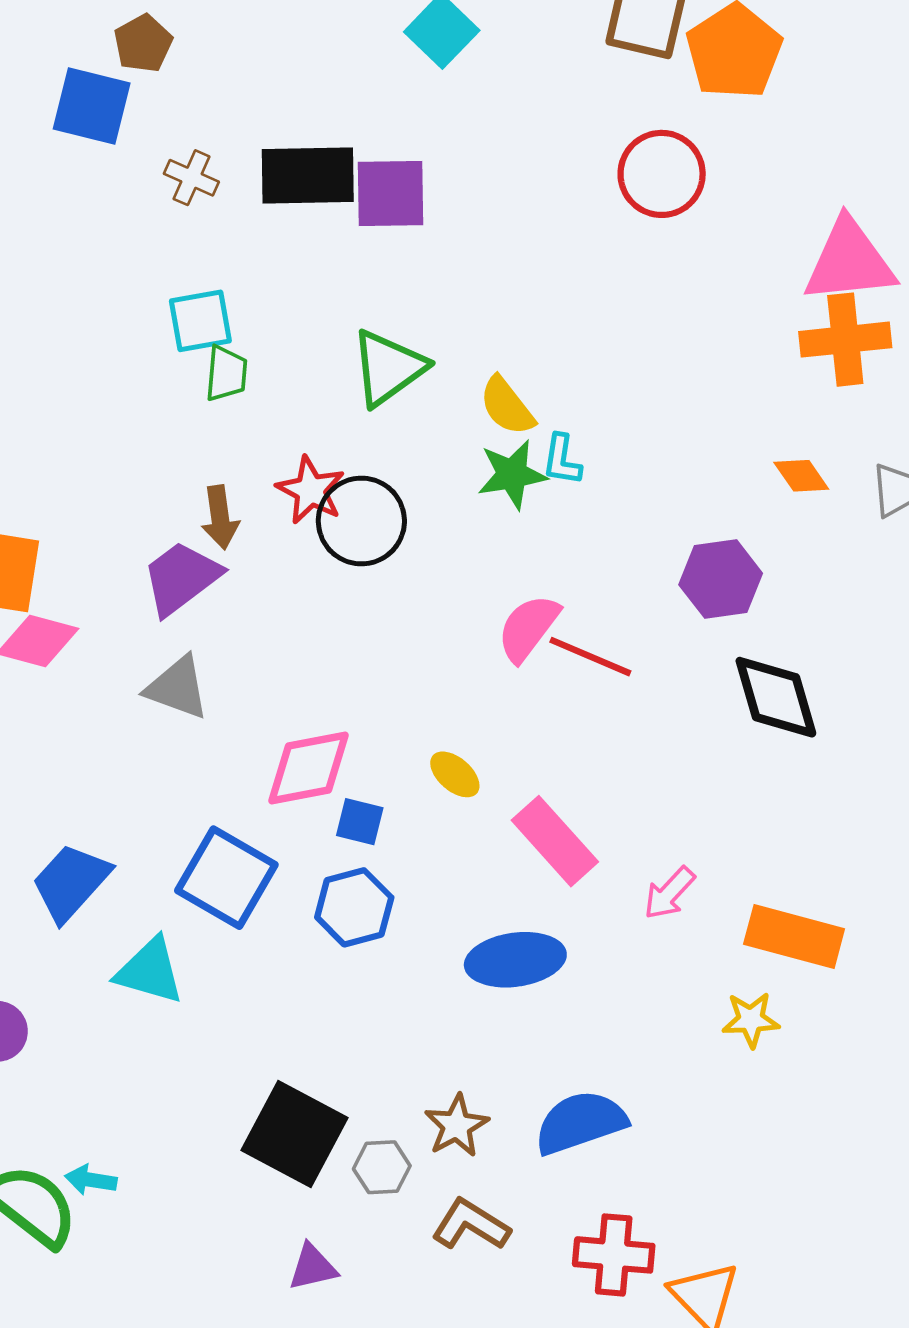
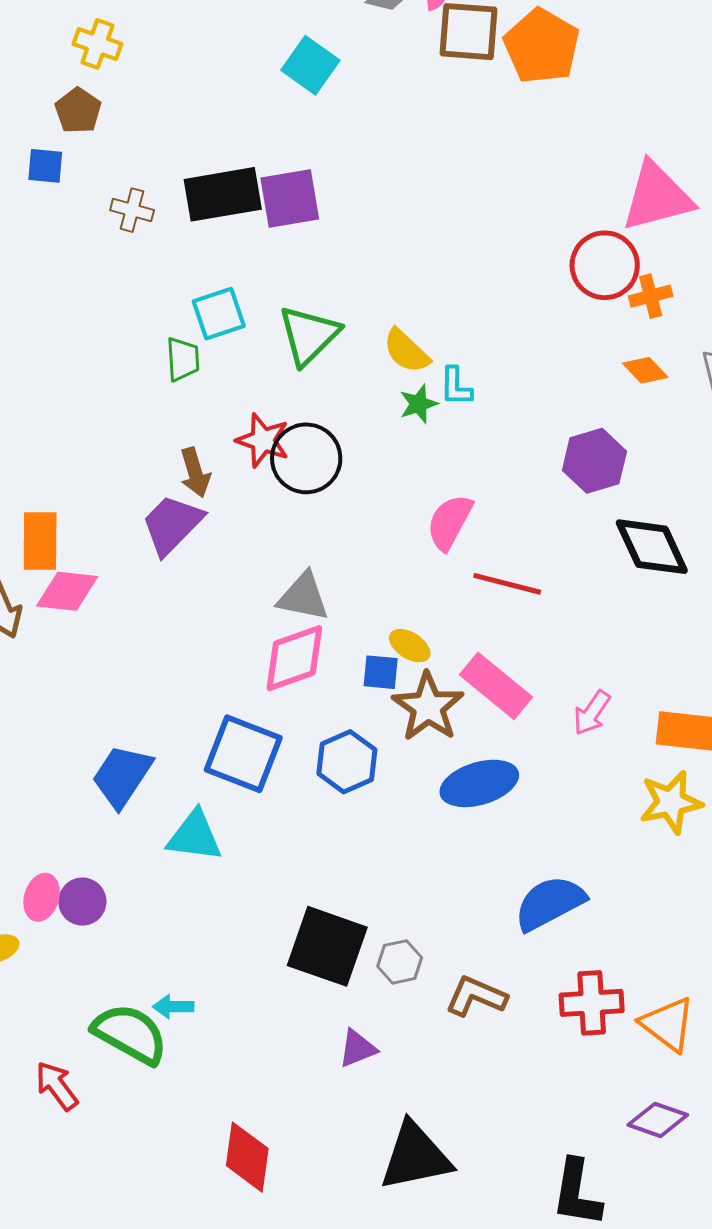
blue square: (92, 106) -> (45, 166), size x0.6
red circle: (662, 174) -> (605, 265), moved
cyan square: (200, 321) -> (219, 314), moved
orange cross: (845, 340) -> (651, 296), moved, size x0.6
green star: (512, 474) -> (419, 404), size x0.7
red line: (590, 657) -> (507, 584), moved
gray triangle: (177, 688) -> (303, 597), moved
blue square: (360, 822) -> (381, 672), moved
yellow star: (751, 1020) -> (671, 802), size x1.4
brown star: (456, 1126) -> (428, 707), moved, size x1.4

